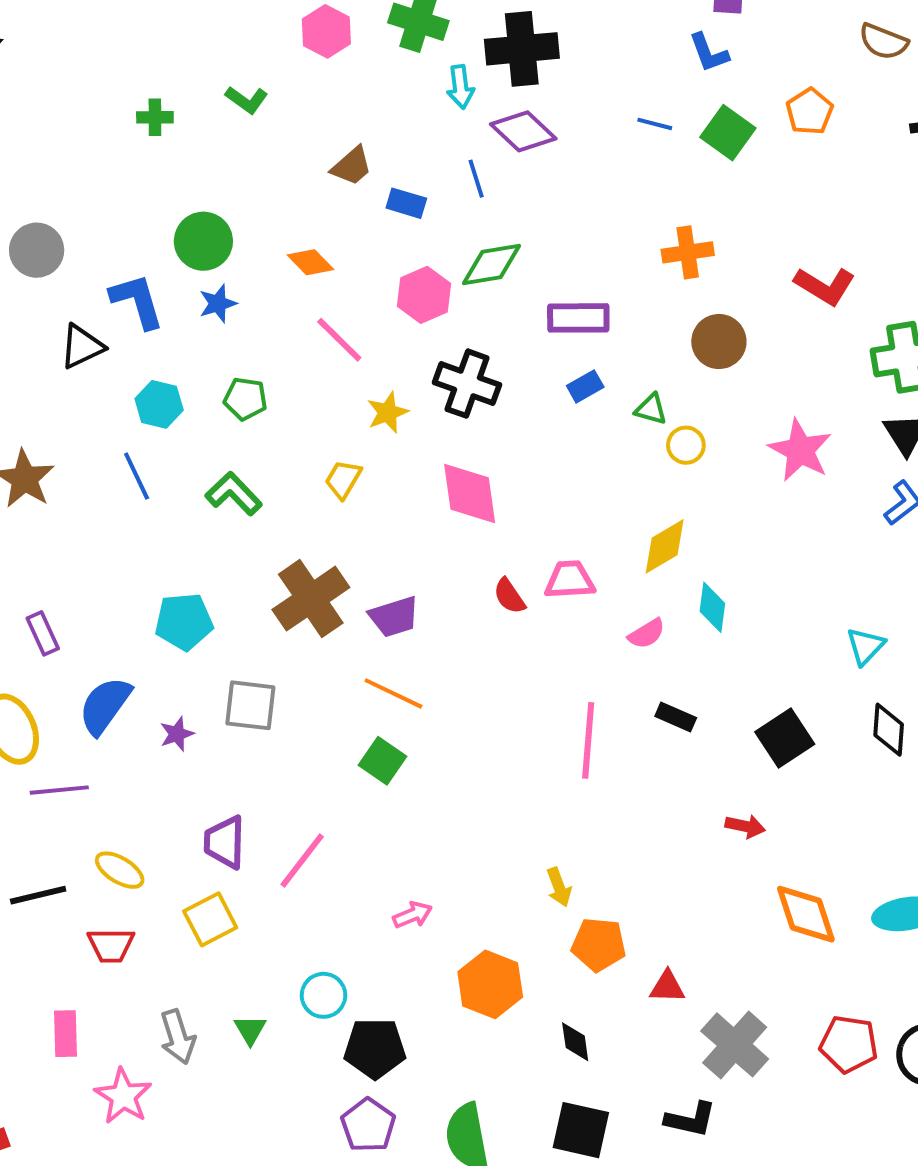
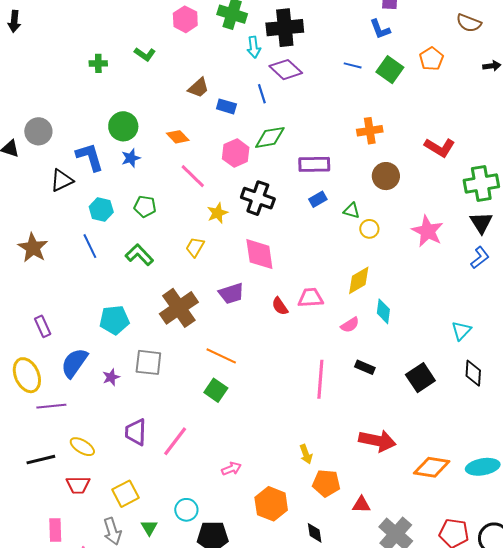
purple trapezoid: (394, 617) -> (231, 293), moved
red arrow: (745, 826) -> (377, 441), moved, size x1.8
orange diamond: (806, 914) -> (432, 467), turned -63
yellow square: (210, 919) -> (126, 494), moved

